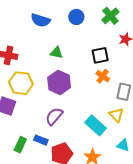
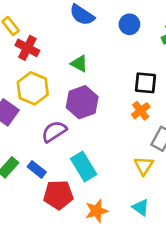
green triangle: (57, 53) -> (79, 63), moved
purple semicircle: (54, 116) -> (54, 131), moved
cyan rectangle: (96, 125) -> (84, 166), moved

